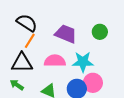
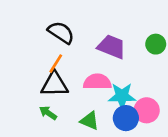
orange line: (30, 41) -> (56, 64), moved
cyan star: (83, 62) -> (122, 96), moved

